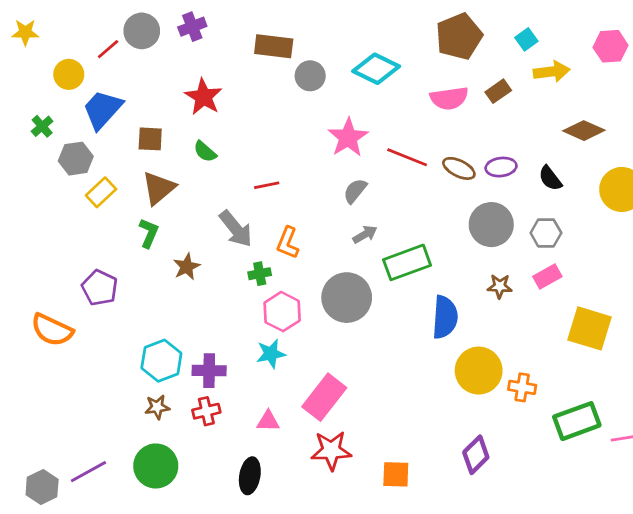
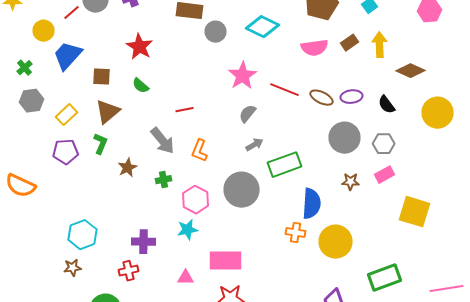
yellow arrow: (552, 72) -> (380, 45), moved, turned -85
gray hexagon: (76, 159) -> (32, 101), moved
green cross: (260, 274) -> (164, 180), moved
purple pentagon: (100, 288) -> (66, 152), moved, turned -30
orange semicircle: (52, 330) -> (20, 186), moved
cyan hexagon: (161, 361) -> (82, 235), moved
orange cross: (522, 387) -> (296, 233), moved
pink rectangle: (324, 397) -> (226, 261), turned 52
brown star: (157, 407) -> (72, 268), moved
red cross: (206, 411) -> (128, 271), moved
green rectangle: (577, 421) -> (384, 278), moved

